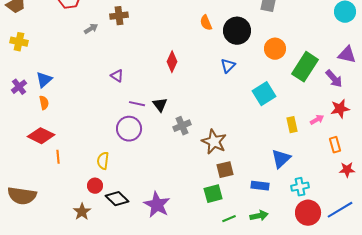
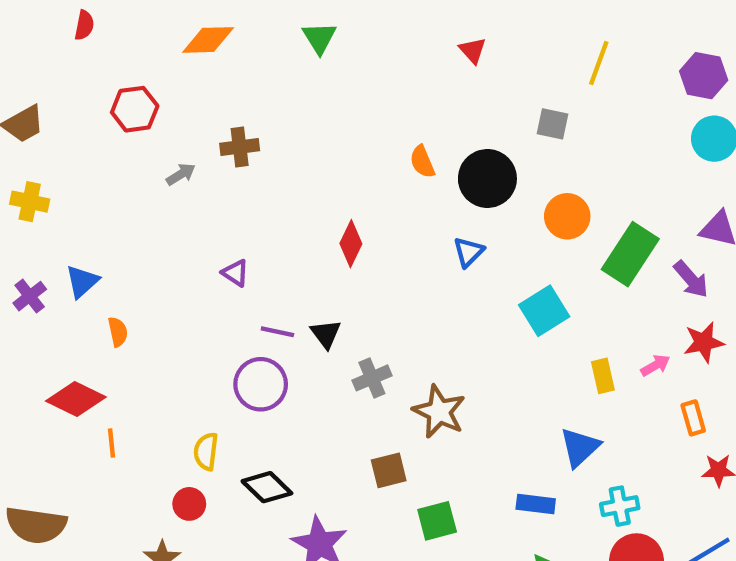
orange semicircle: (44, 103) -> (118, 332), moved
brown square: (225, 170) -> (389, 470), moved
black diamond: (117, 199) -> (267, 487), moved

